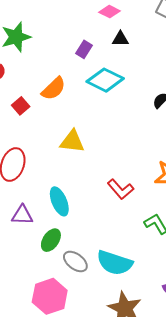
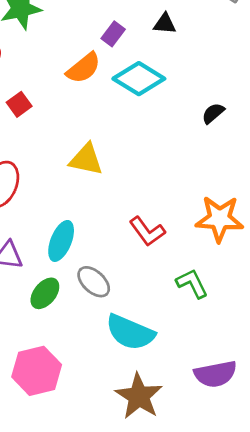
orange semicircle: (54, 89) -> (84, 68), moved
cyan ellipse: (59, 201) -> (61, 241), turned 40
gray ellipse: (75, 261) -> (94, 282), moved

